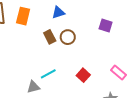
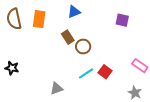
brown circle: (68, 37) -> (83, 47), moved
cyan line: (48, 74) -> (86, 73), moved

